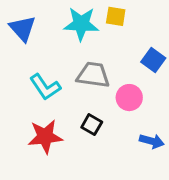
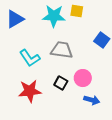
blue triangle: (23, 28) -> (15, 19), turned 42
pink circle: (129, 98) -> (83, 78), moved
blue arrow: (152, 141) -> (92, 100), moved

